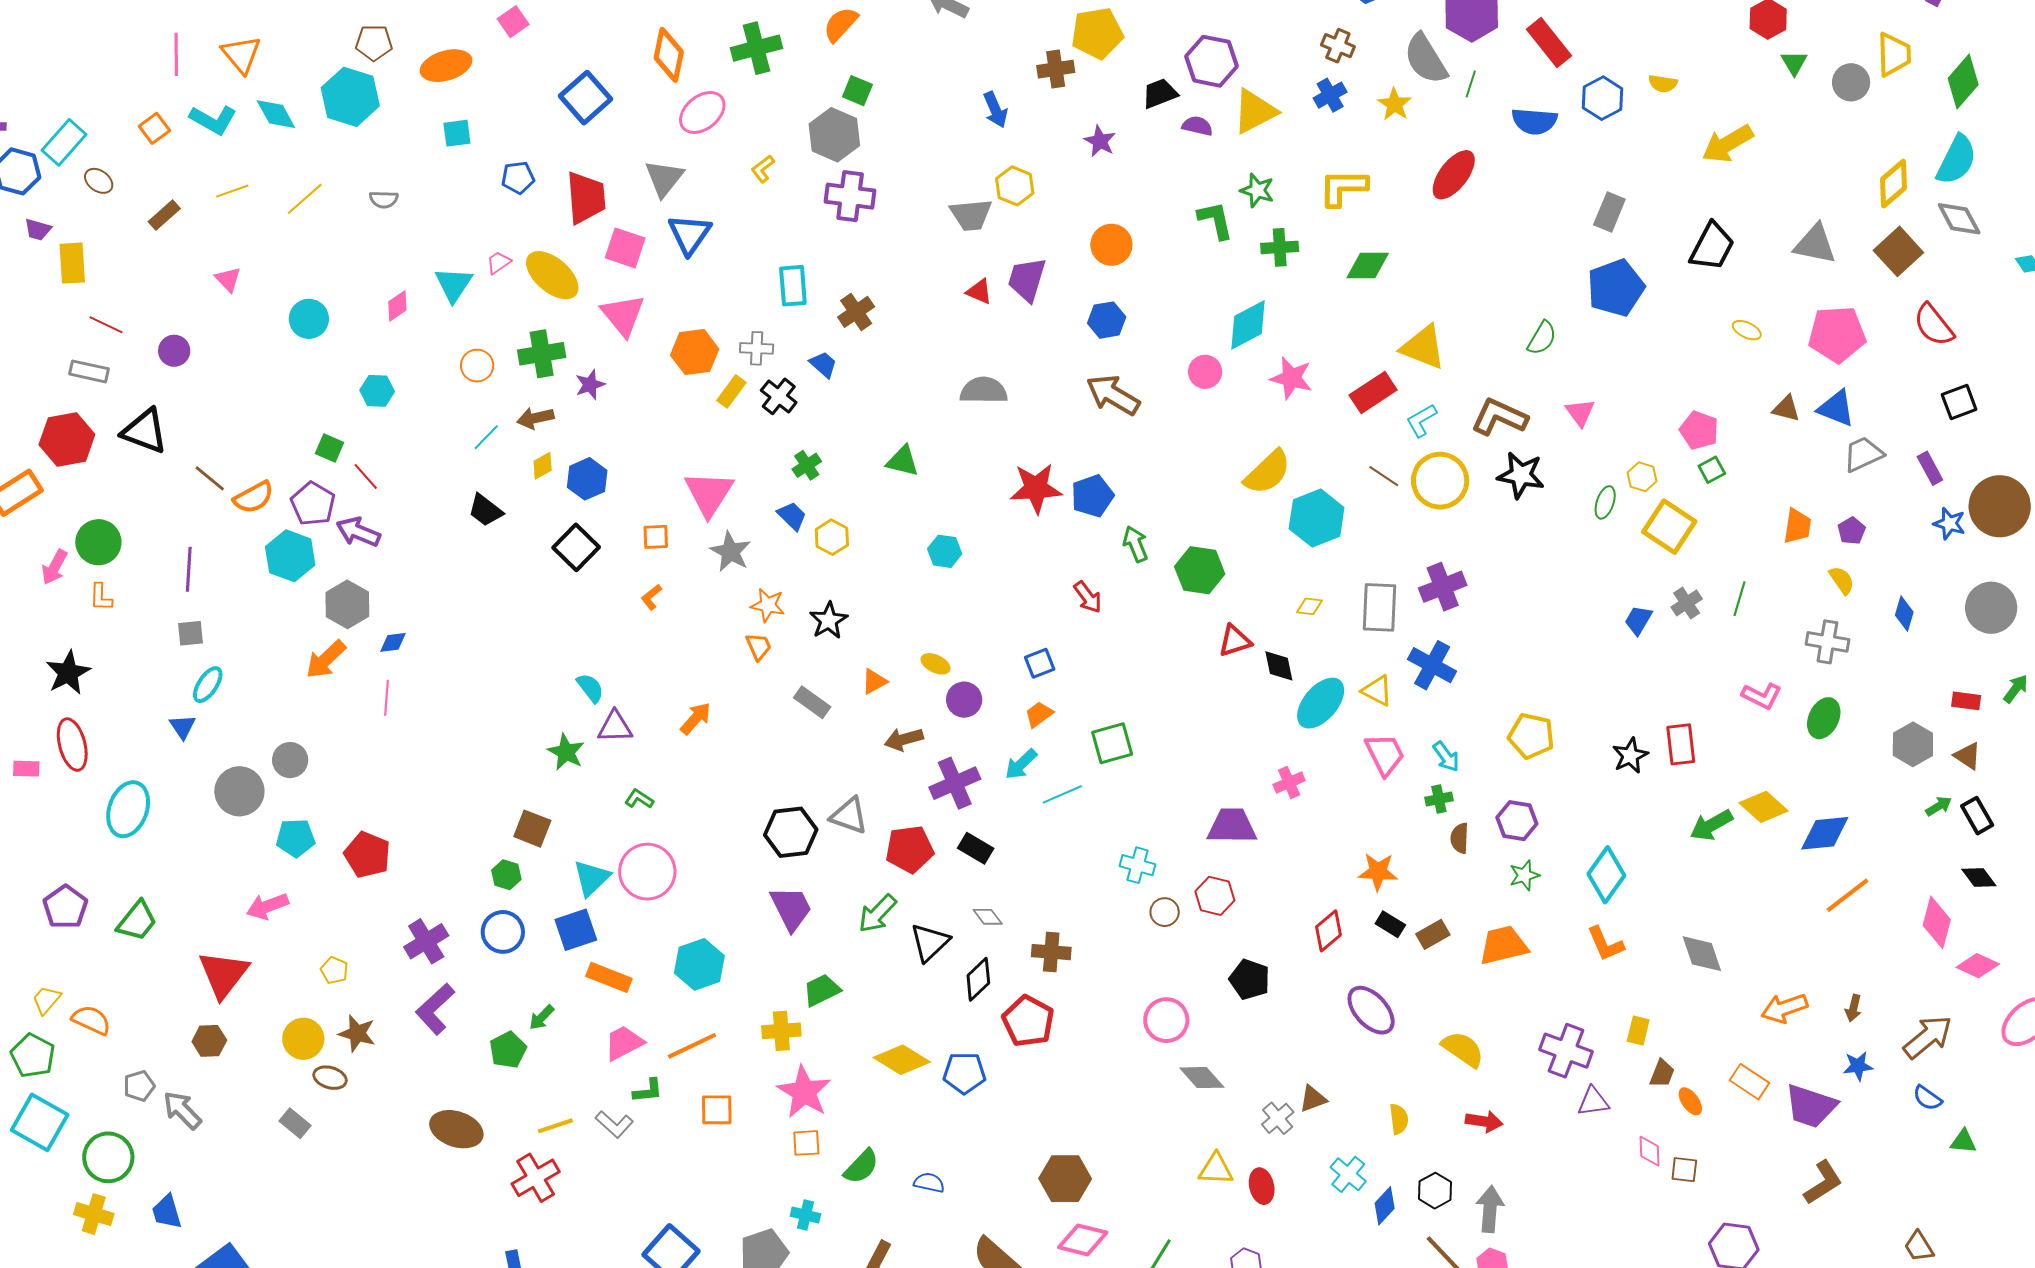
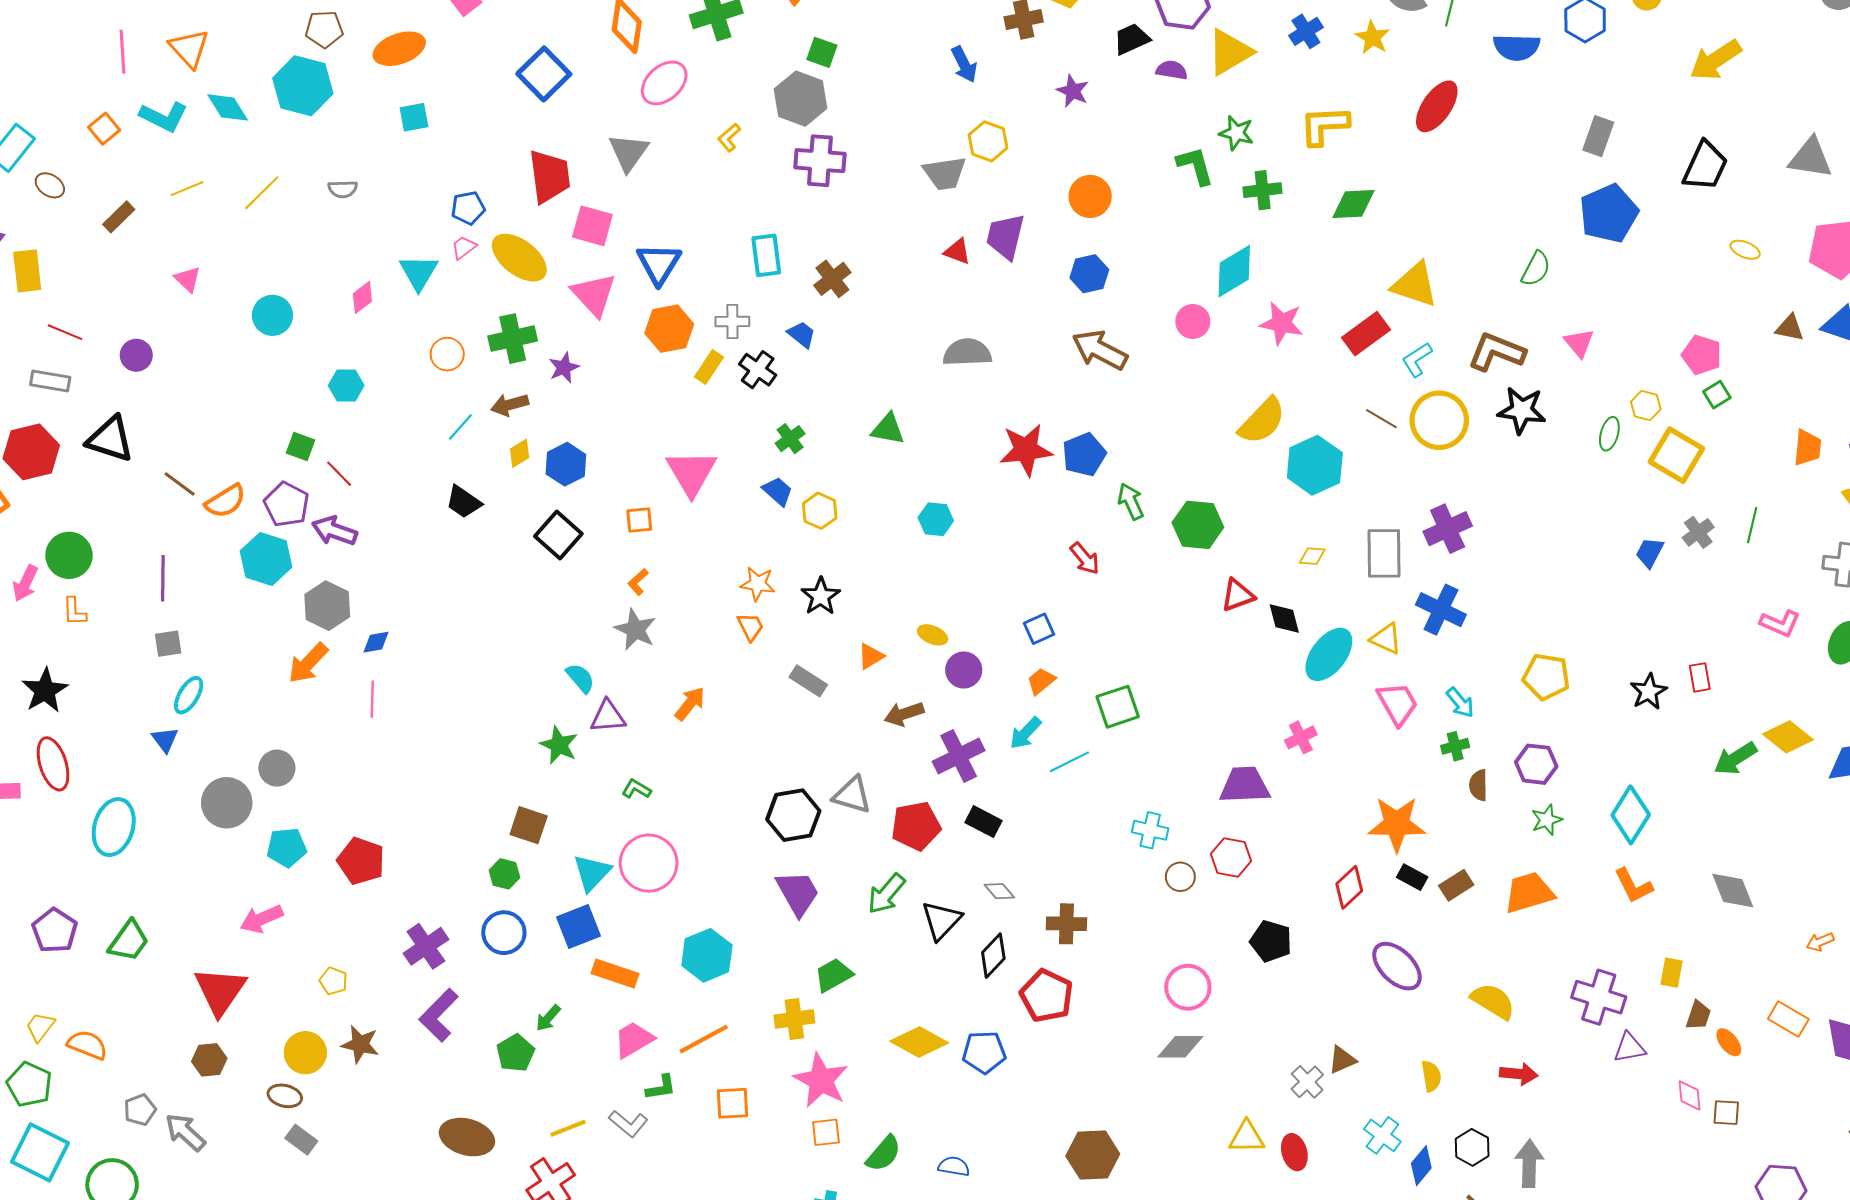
blue pentagon: (518, 178) -> (468, 208), moved
blue triangle: (690, 234) -> (659, 264), moved
gray star: (730, 552) -> (635, 630), moved
red rectangle: (1681, 744) -> (1700, 677), size x0.7
orange star: (1378, 872) -> (1397, 824), size x1.4
orange arrow: (1784, 1008) -> (1820, 942), size x0.6
brown ellipse: (330, 1078) -> (285, 1096), moved
gray diamond: (1202, 1078) -> (1180, 1047), moved, turned -45

